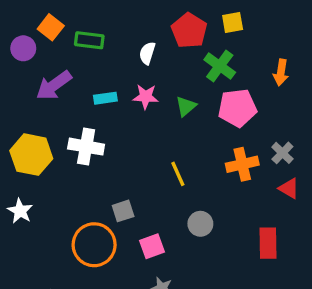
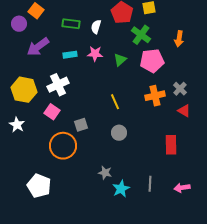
green rectangle: (89, 40) -> (71, 24), moved
white cross: (86, 147) -> (58, 85), turned -35
gray circle: (200, 224) -> (119, 133), moved
pink square: (152, 246) -> (52, 112), moved, turned -35

